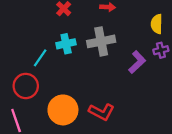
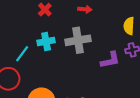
purple L-shape: (137, 62) -> (110, 60), turned 30

